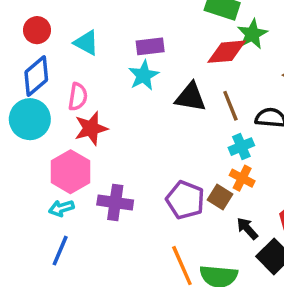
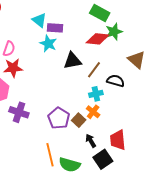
cyan triangle: (86, 43) -> (39, 20), moved
cyan star: (144, 75) -> (48, 44), turned -30
black triangle: (191, 97) -> (72, 61), turned -30
brown line: (230, 106) -> (94, 70), turned 48

